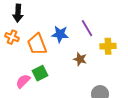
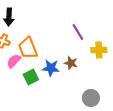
blue star: (60, 34) -> (51, 68), moved
pink semicircle: (23, 81) -> (14, 61), moved

